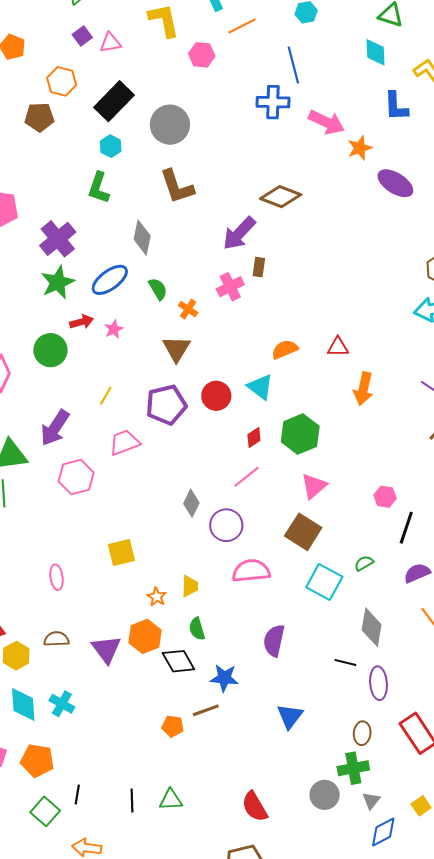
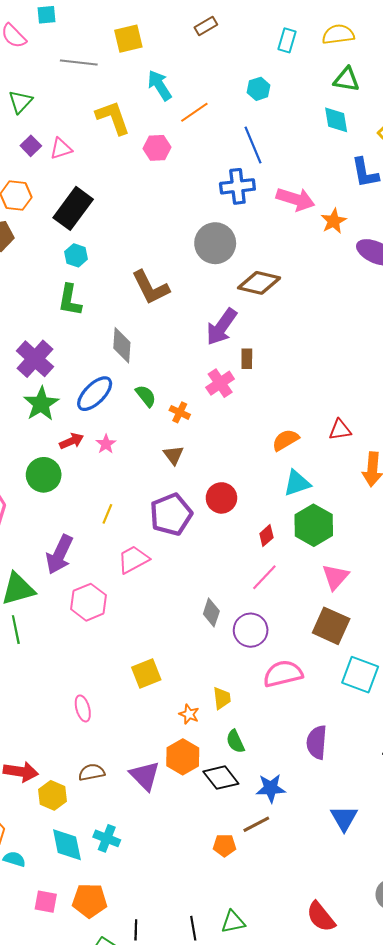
gray circle: (170, 125) -> (215, 243), moved
brown triangle: (176, 349) -> (173, 455), size x0.7
cyan triangle: (260, 387) -> (297, 483), moved, turned -48

